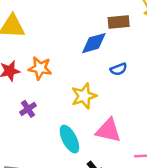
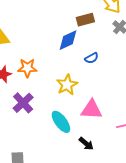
purple cross: (28, 109) -> (23, 103), size x1.5

